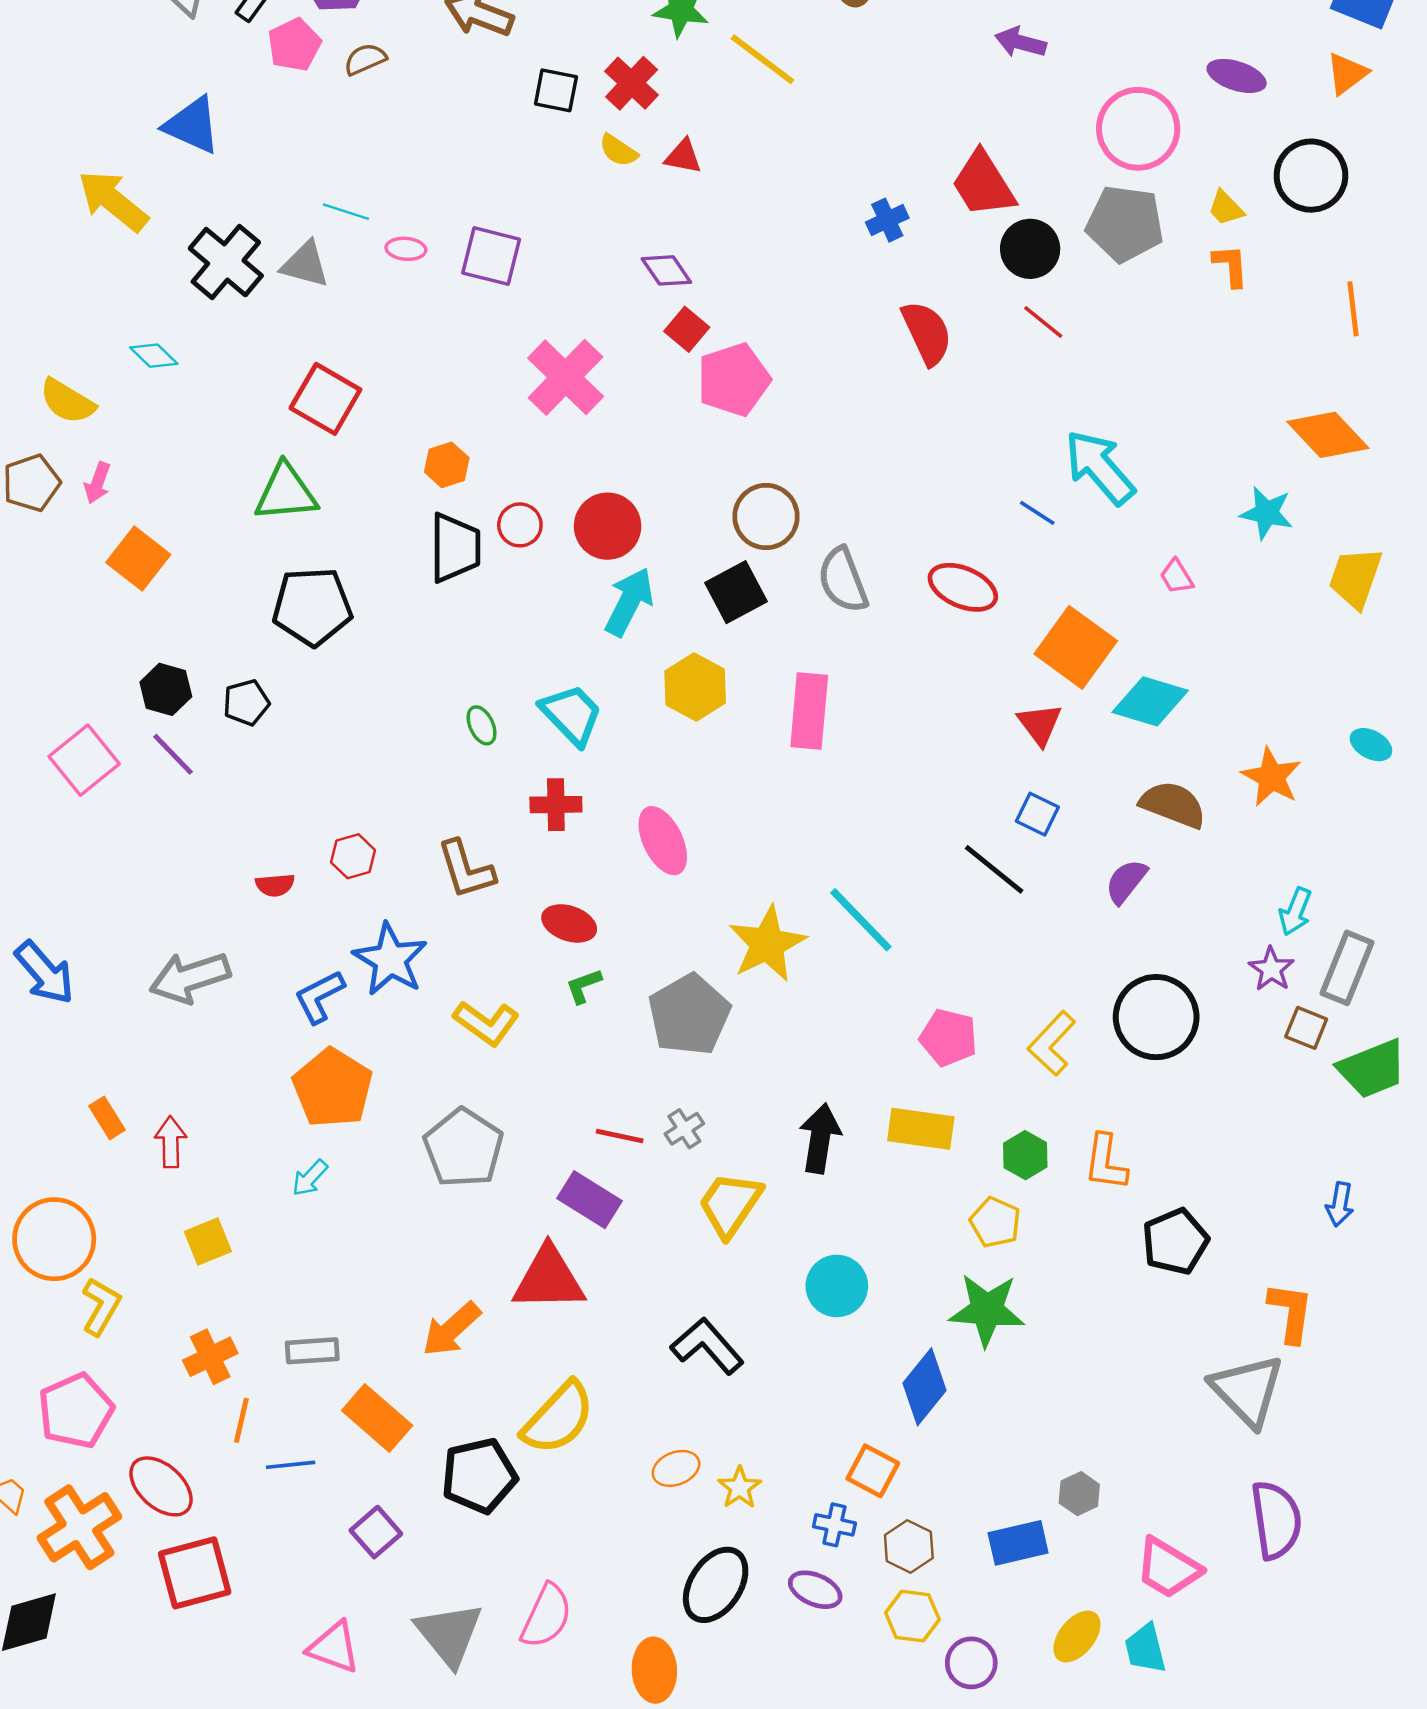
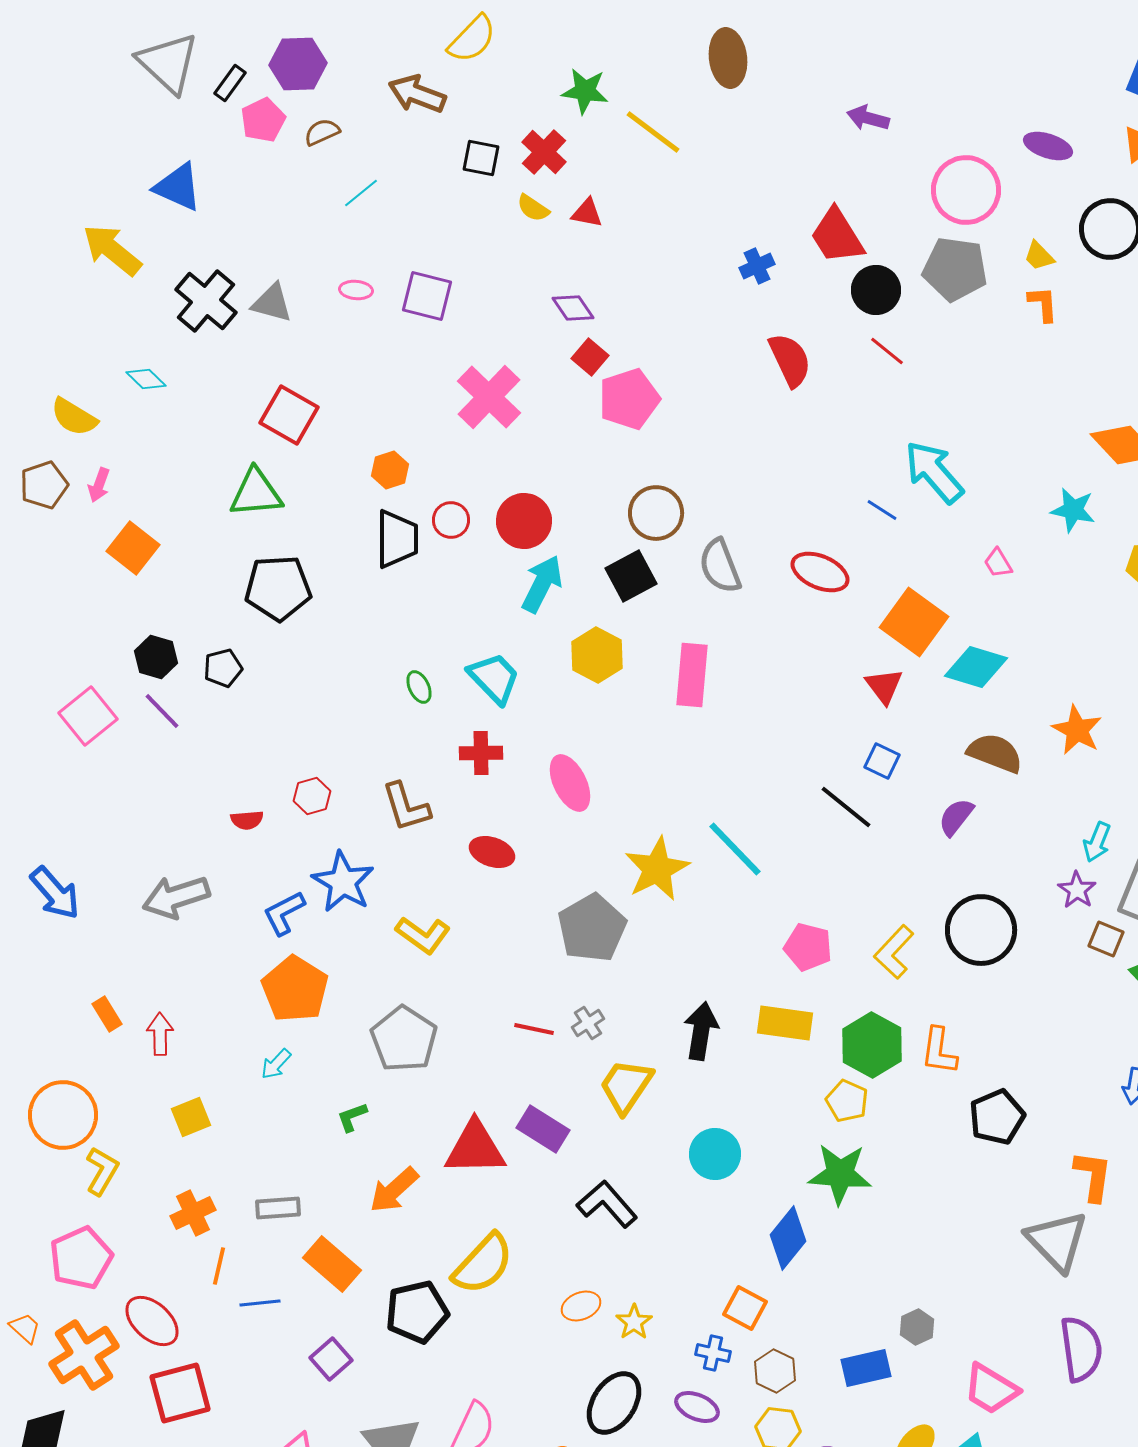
cyan line: (346, 212) -> (361, 193), moved, turned -57
green L-shape: (584, 986) -> (352, 1117), moved
green hexagon: (1025, 1155) -> (872, 1045), size x1.6
purple rectangle: (590, 1200) -> (543, 1129), moved

